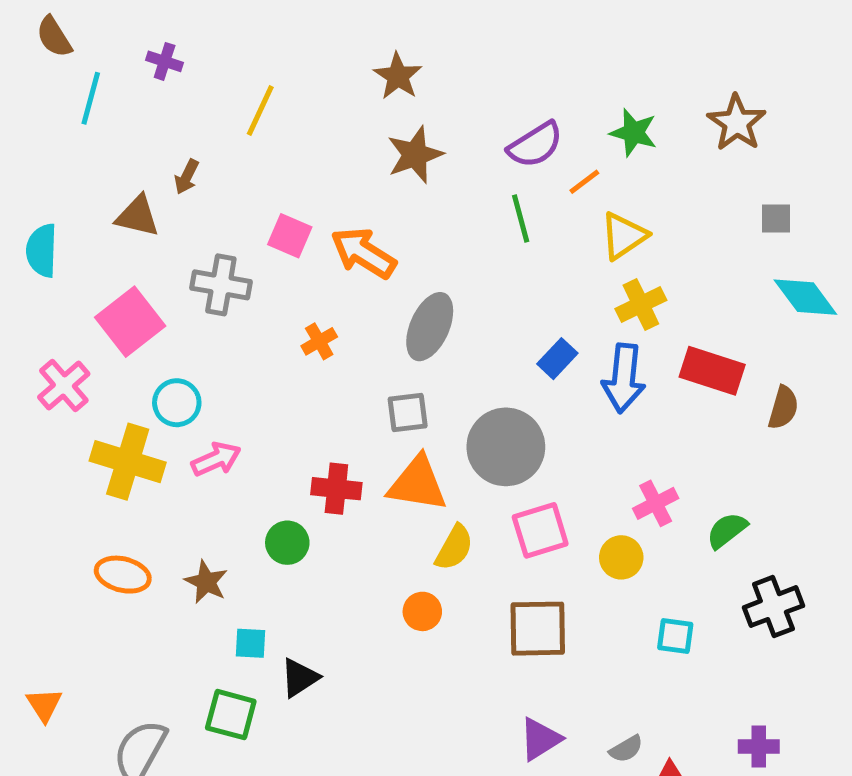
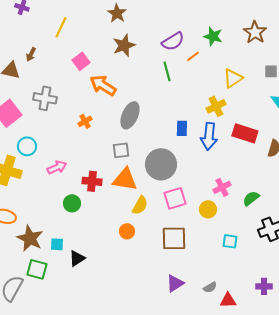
pink square: (290, 236) -> (81, 61), moved, turned 30
yellow triangle: (624, 236) -> (233, 78), moved
blue rectangle: (557, 359) -> (182, 128), turned -42
pink arrow: (216, 459) -> (57, 167), moved
brown star: (206, 582) -> (30, 238), moved, size x1.5
green square: (231, 715) -> (37, 269), moved

